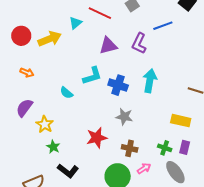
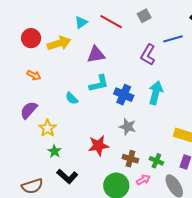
cyan triangle: (75, 23) -> (81, 22), moved
purple triangle: (108, 46) -> (96, 54), moved
green cross: (165, 148) -> (156, 161), moved

